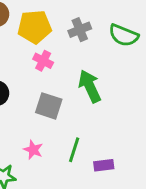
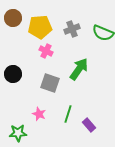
green arrow: (90, 86) -> (79, 69), turned 60
purple rectangle: (104, 165) -> (89, 125), turned 56

